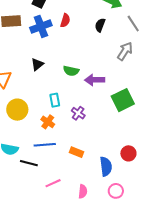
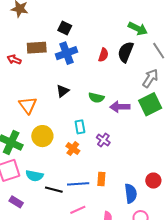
red semicircle: (65, 21) -> (103, 55), moved
black semicircle: (100, 25) -> (126, 52), size x1.5
green square: (123, 100) -> (150, 104), moved
blue line: (45, 145) -> (78, 184), moved
orange rectangle: (76, 152) -> (101, 179), turned 72

